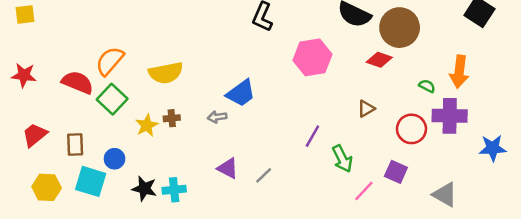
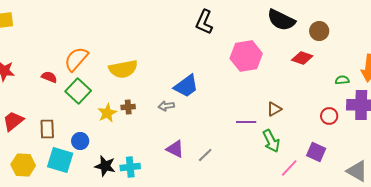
brown circle: (400, 28) -> (319, 31), size x0.6
red semicircle: (78, 82) -> (49, 77), size x0.6
green semicircle: (427, 86) -> (342, 80), turned -32
brown triangle: (366, 109) -> (274, 109), moved
red circle: (411, 129) -> (329, 116), size x0.7
purple line: (312, 136) -> (246, 122), turned 60

